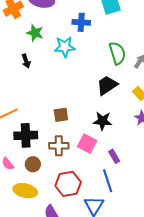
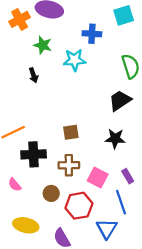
pink square: (87, 144) -> (98, 178), moved
brown circle: (33, 164) -> (51, 193), moved
yellow ellipse: (25, 191) -> (26, 225), moved

